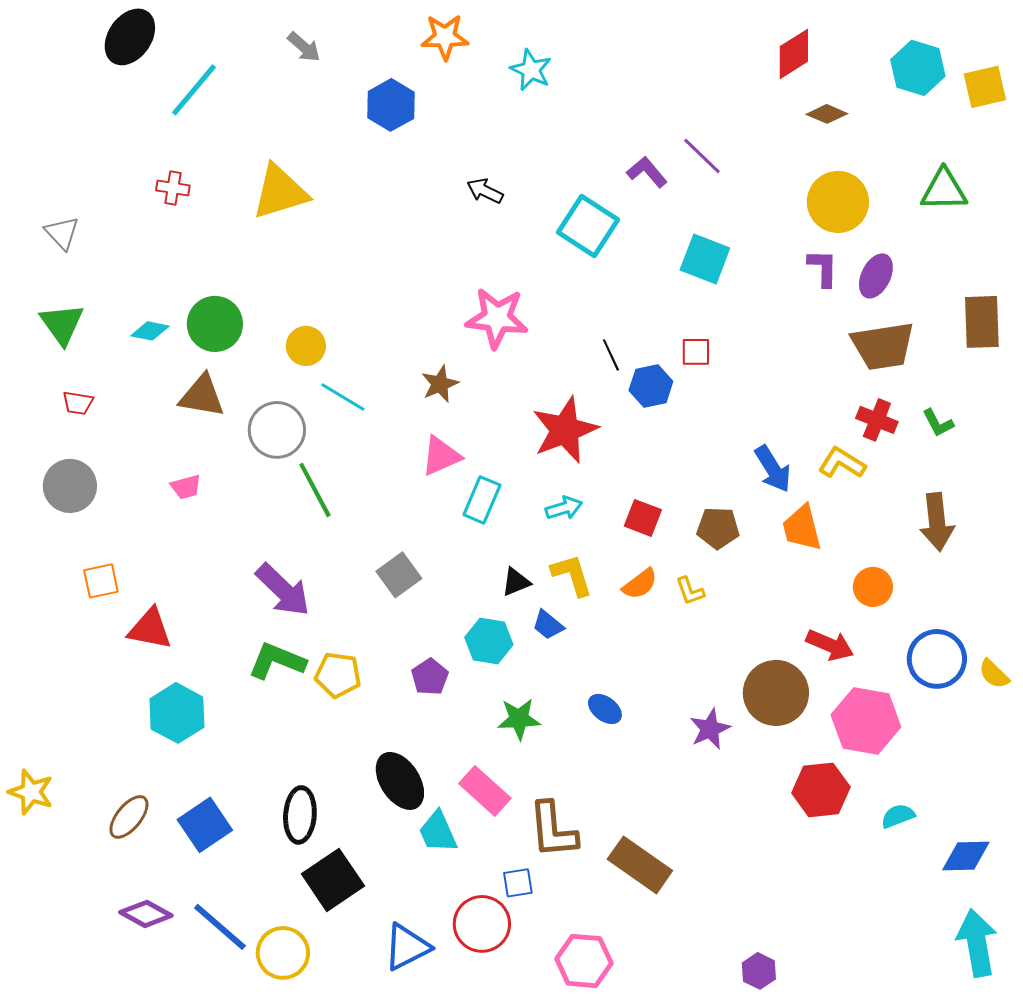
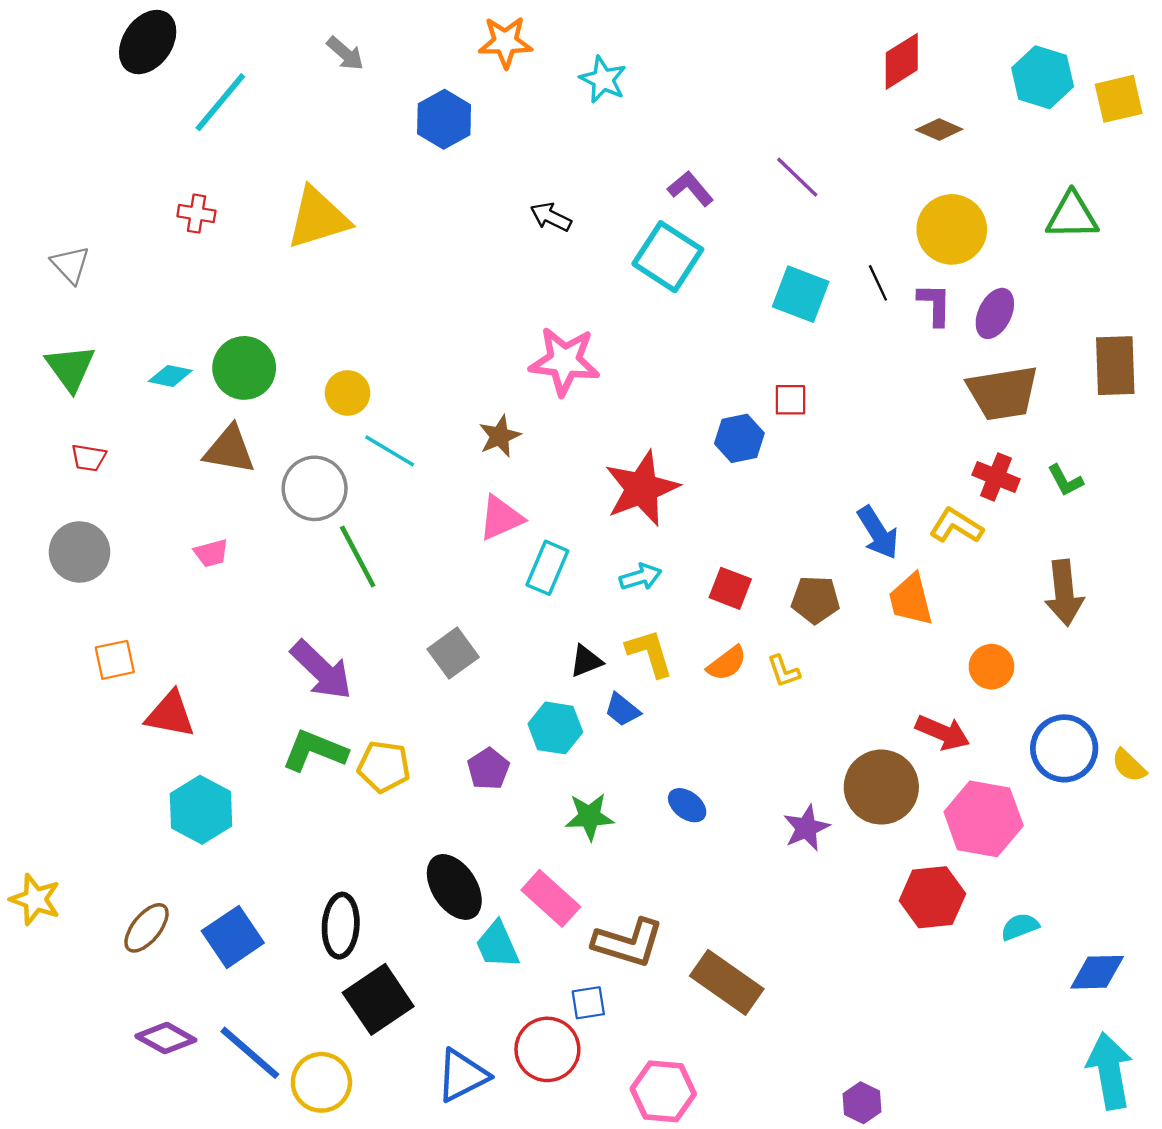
purple L-shape: (647, 172) -> (691, 189), moved
black line: (611, 355) -> (878, 283), moved
brown L-shape: (553, 830) -> (628, 943), turned -68

